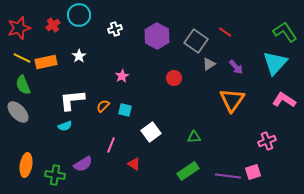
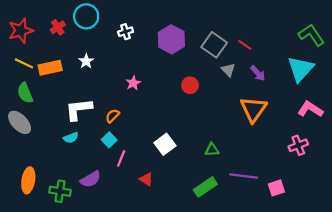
red line: (225, 32) -> (245, 45), moved
gray triangle: (209, 64) -> (228, 70), turned -40
cyan square: (125, 110) -> (109, 140), moved, turned 32
pink cross: (267, 141) -> (298, 145), moved
purple line: (228, 176) -> (244, 176), moved

